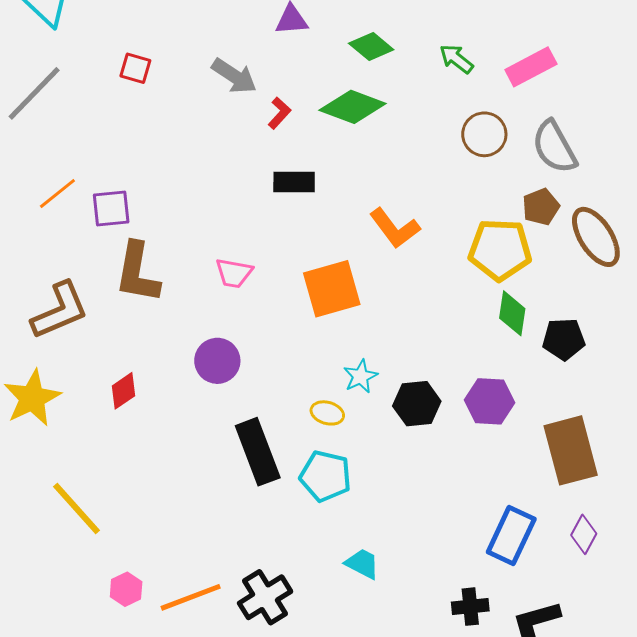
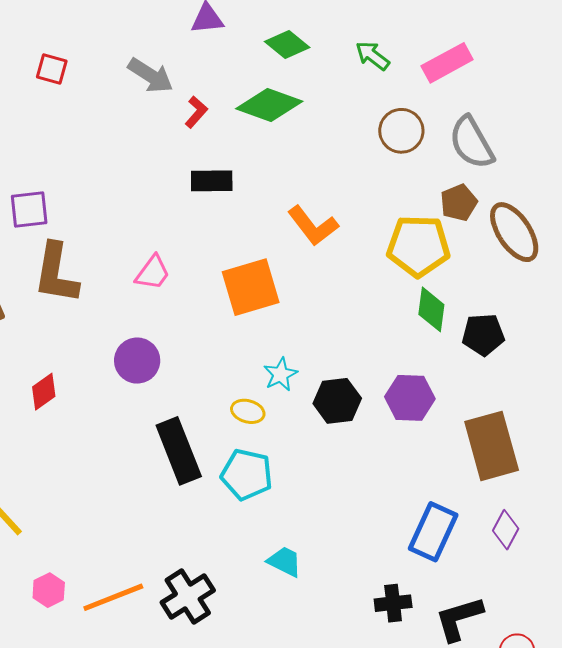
pink trapezoid: (234, 273) -> (153, 273), turned -63

